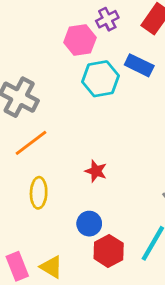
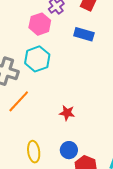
cyan hexagon: (101, 79) -> (37, 59), moved
yellow ellipse: (39, 193) -> (34, 152), moved

